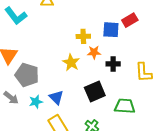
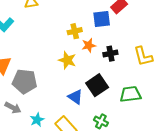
blue triangle: (56, 97) -> (75, 97), moved
cyan star: (36, 102) -> (37, 120), moved

